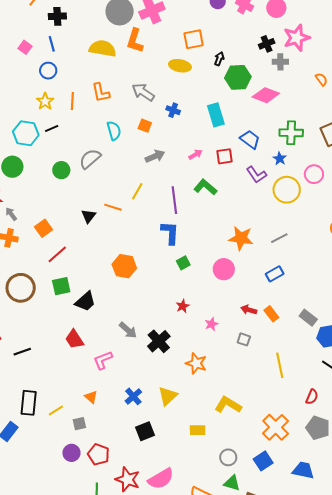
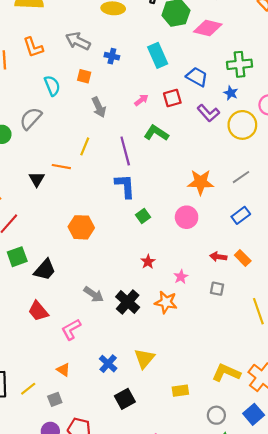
gray arrow: (155, 156) -> (99, 107), turned 96
orange star: (196, 363) -> (166, 302), moved
yellow L-shape: (228, 405) -> (226, 373), moved

